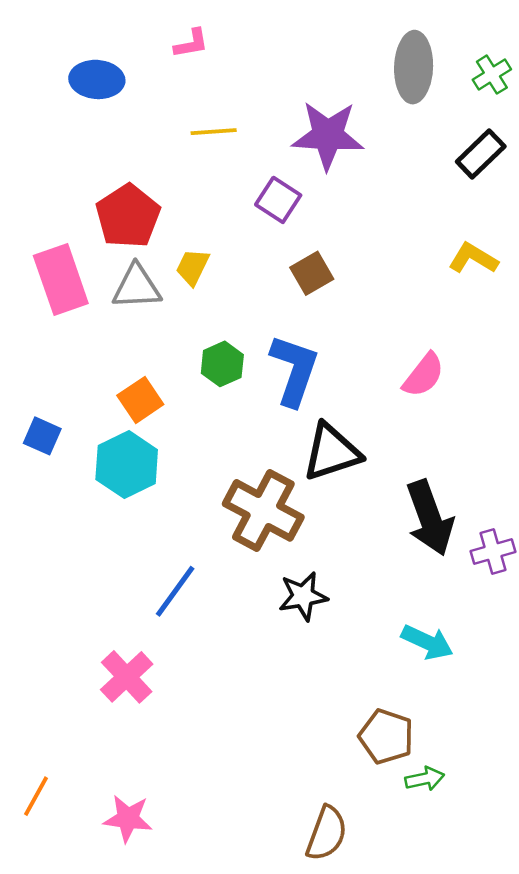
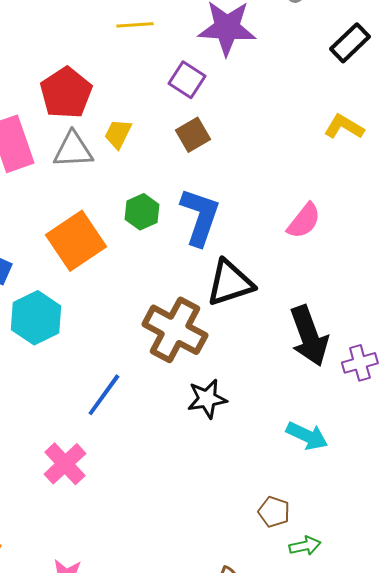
brown square: (312, 273) -> (193, 135), moved
orange square: (140, 400) -> (76, 241), size x1.6
cyan hexagon: (127, 465) -> (36, 318), moved
brown pentagon: (386, 737) -> (274, 512), size x0.7

